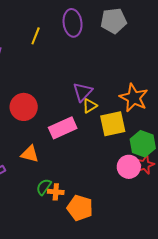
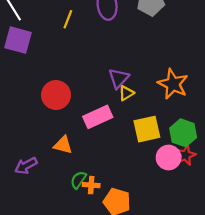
yellow square: (113, 124) -> (147, 129), moved

